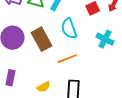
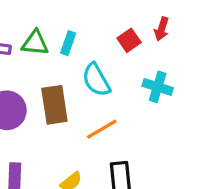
brown rectangle: (41, 39) -> (54, 105), turned 30

